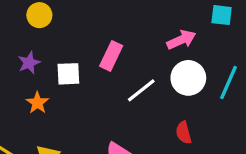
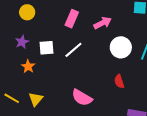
pink arrow: (181, 40) -> (103, 23), moved
pink rectangle: (111, 56) -> (72, 19), moved
white line: (141, 90) -> (73, 50), moved

